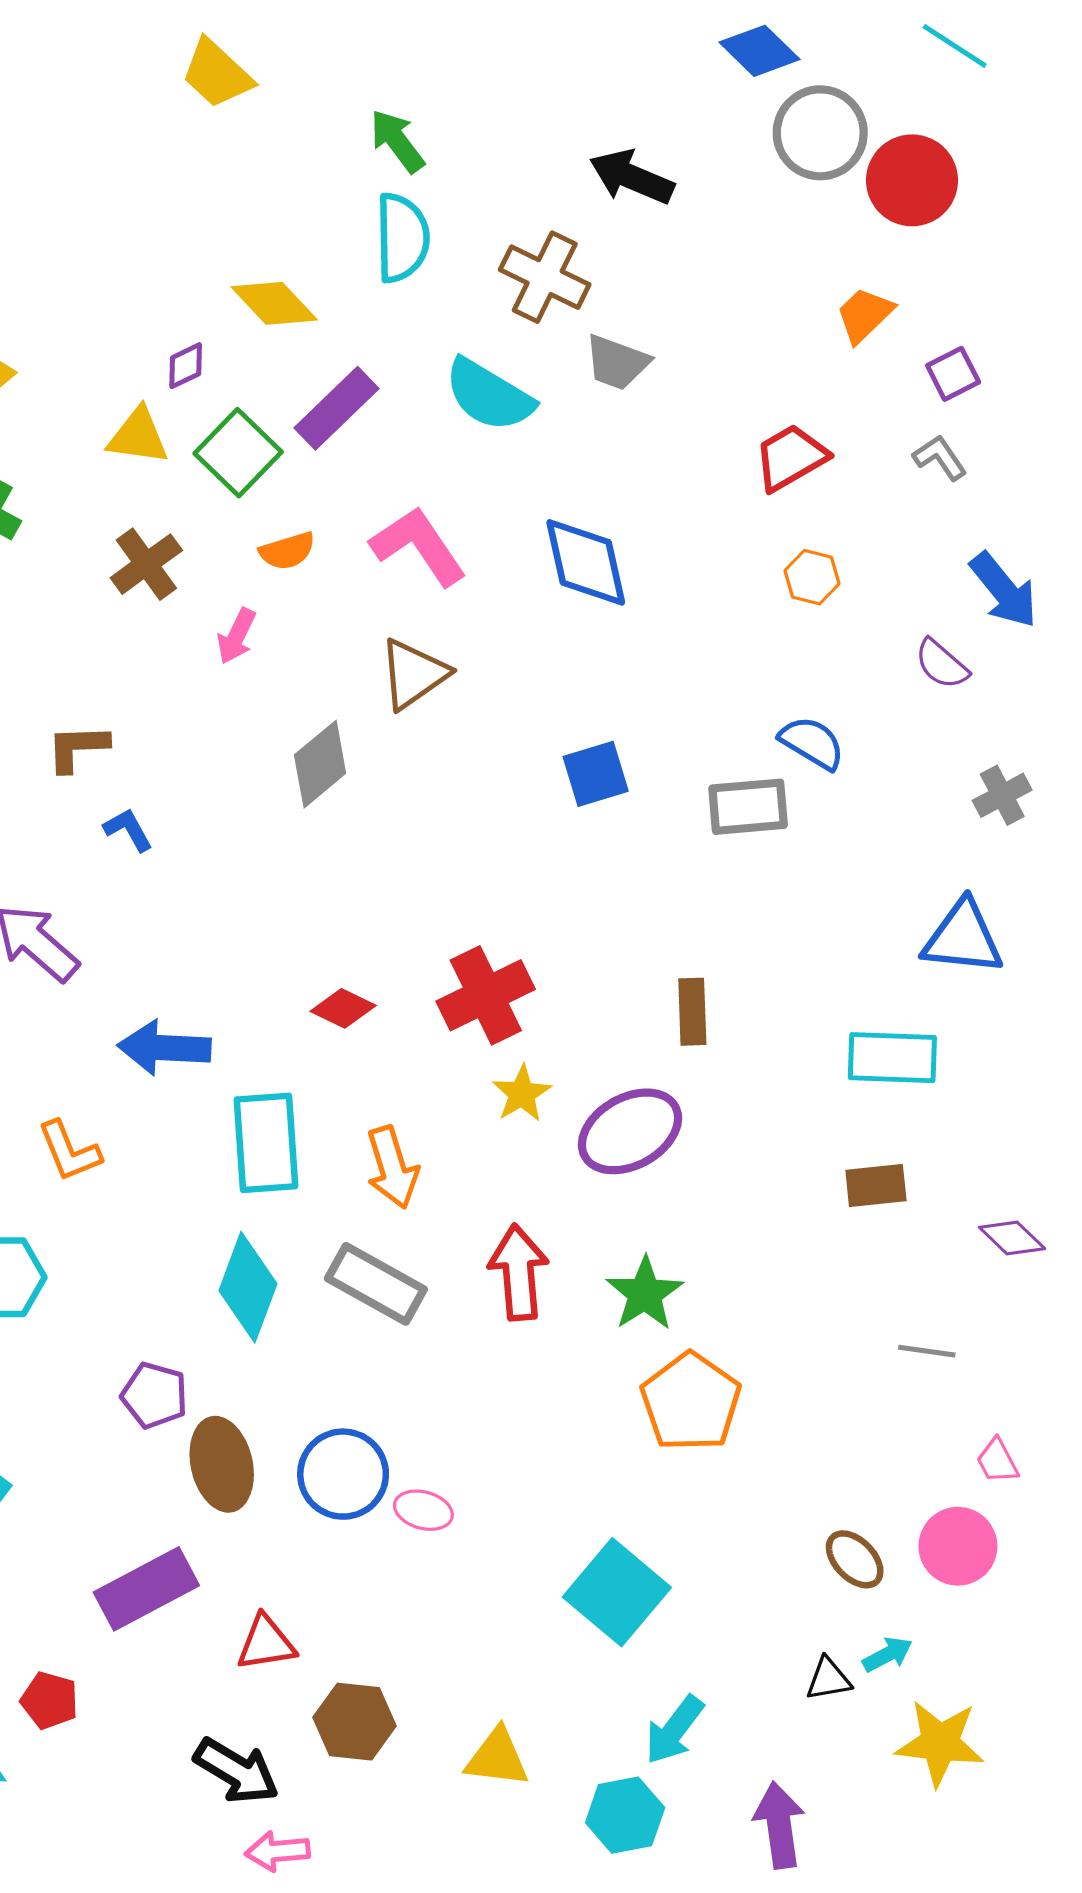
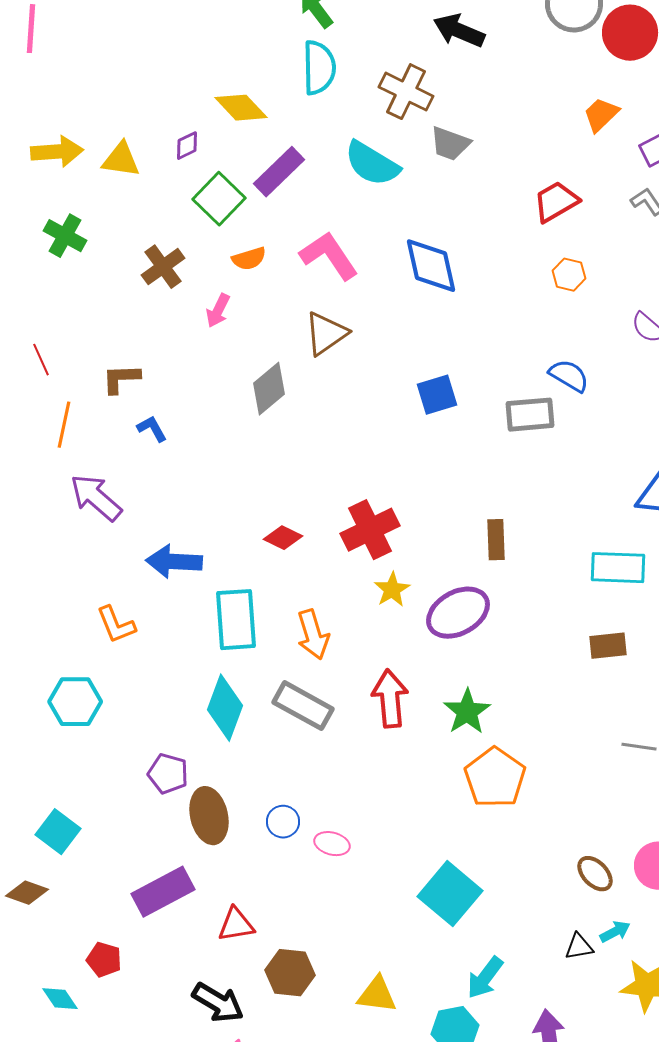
yellow triangle: (138, 436) -> (121, 160), moved
blue circle: (343, 1474) -> (283, 822), size x0.6

